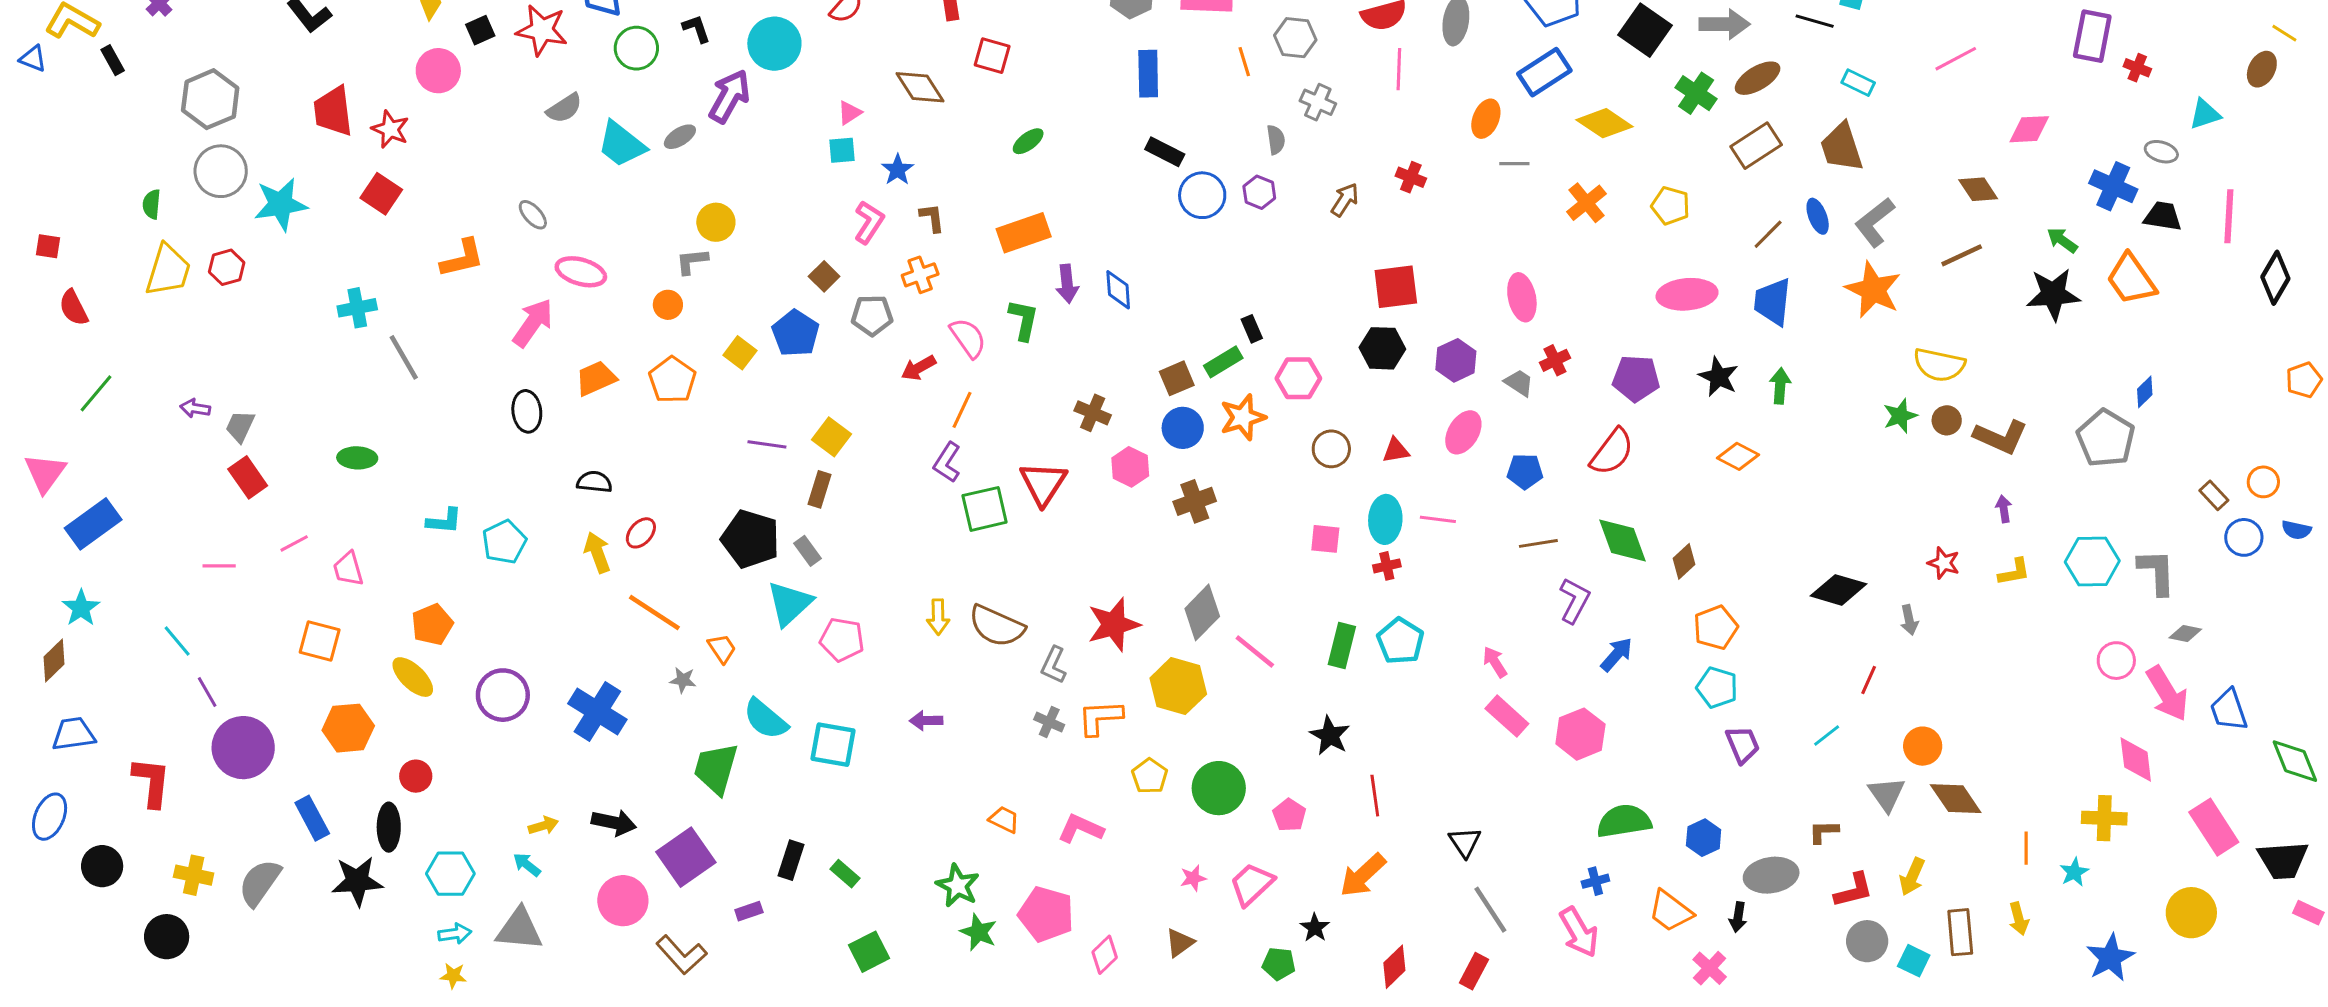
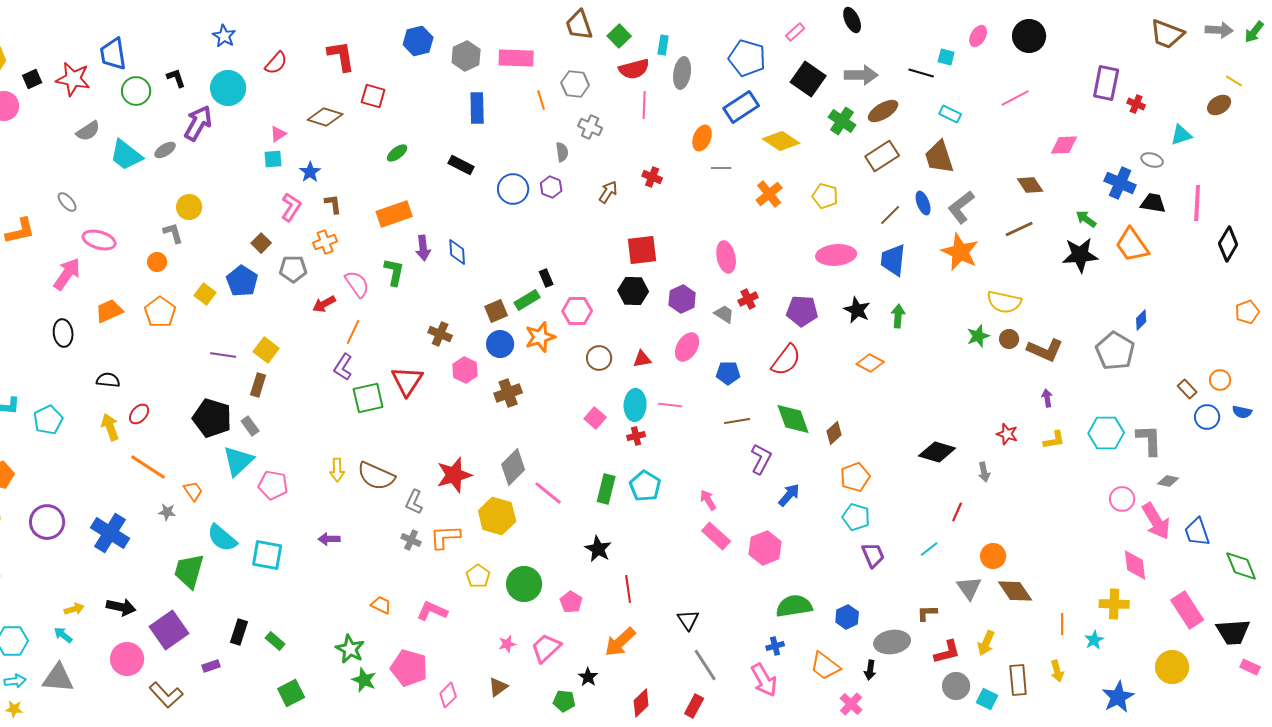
brown ellipse: (2262, 69) -> (1219, 105), turned 30
brown diamond: (920, 87) -> (325, 117), turned -40
black rectangle: (1165, 152) -> (461, 165), moved
gray L-shape: (692, 261) -> (173, 233), turned 80
pink square: (1325, 539) -> (595, 418), turned 35

